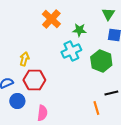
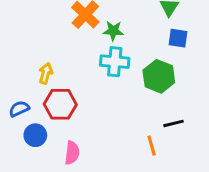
green star: (79, 30) -> (113, 31), moved
cyan cross: (71, 51) -> (115, 62), turned 30

